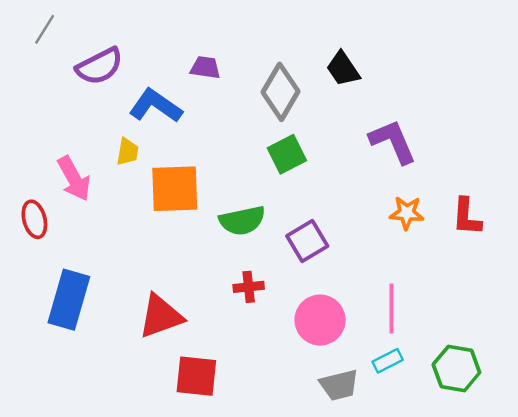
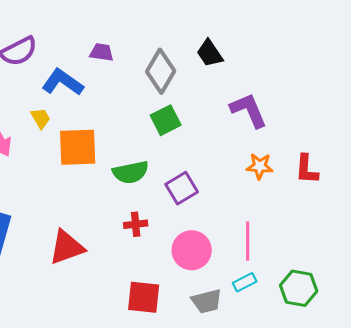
yellow trapezoid: (127, 152) -> (41, 118), turned -40
red square: (196, 376) -> (144, 297), moved

